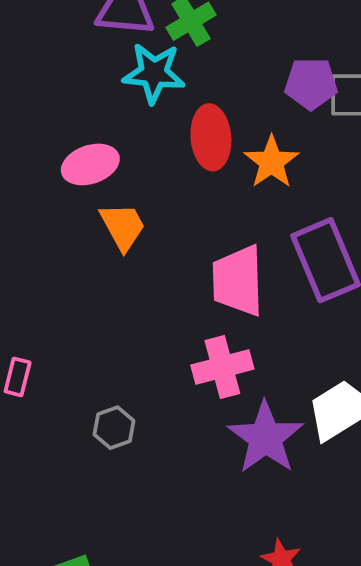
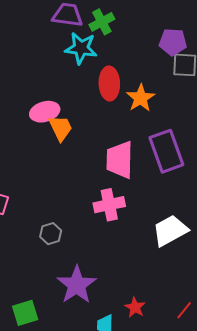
purple pentagon: (311, 84) -> (173, 42), moved
pink ellipse: (90, 164) -> (45, 112), moved
purple star: (265, 438) -> (77, 285), moved

